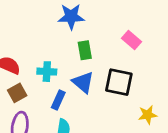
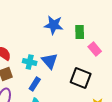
green rectangle: (85, 50) -> (80, 32), moved
blue triangle: (83, 82) -> (50, 61), moved

